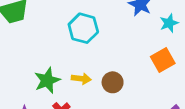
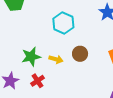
brown circle: (113, 82) -> (80, 54), moved

